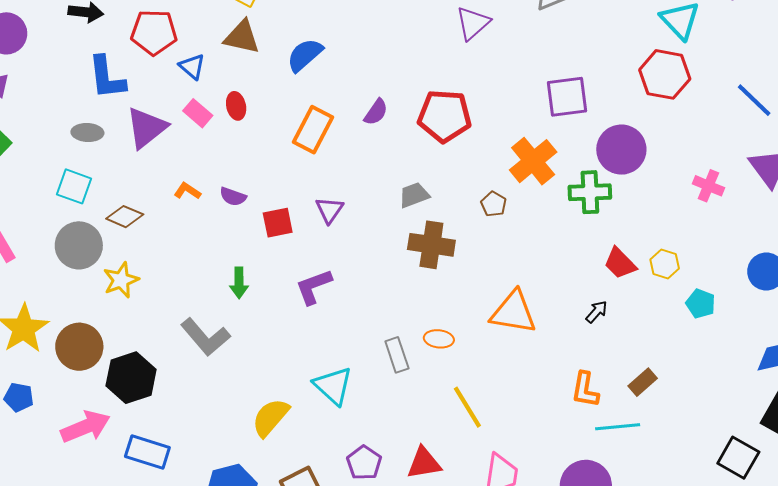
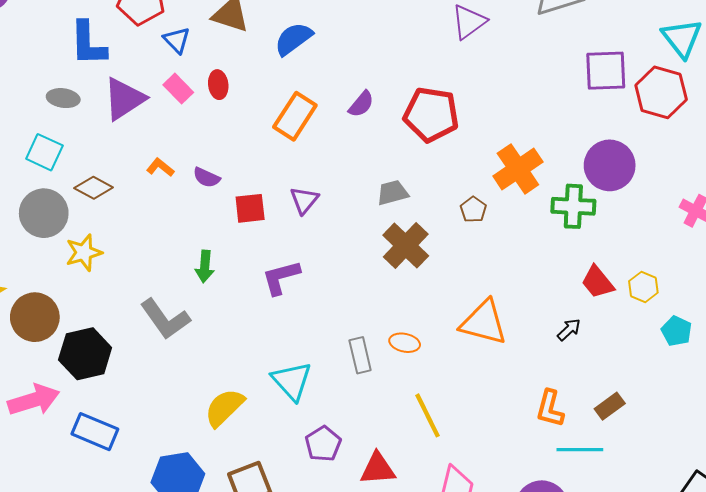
purple square: (567, 97) -> (606, 71), moved
brown cross: (431, 245) -> (406, 245), turned 30
purple pentagon: (364, 463) -> (323, 444), moved

